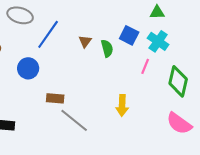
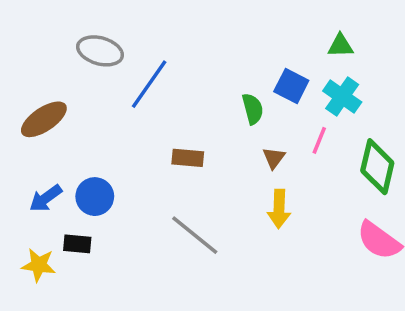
brown triangle: (85, 41) -> (274, 158), moved
blue circle: (28, 68) -> (95, 197), moved
brown rectangle: (55, 98) -> (188, 158), moved

